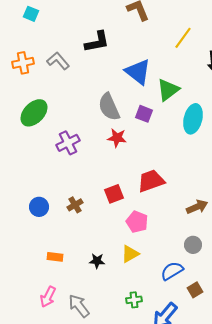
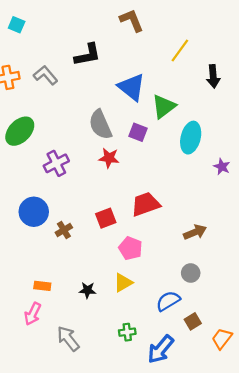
blue circle: (39, 207) -> (34, 212), moved, size x1.4
pink arrow: (48, 297) -> (33, 314), moved

